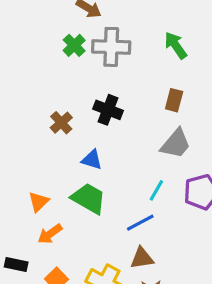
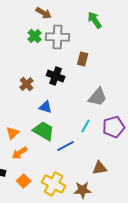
green arrow: (176, 45) -> (95, 20), moved
brown rectangle: (174, 100) -> (83, 59), moved
blue line: (140, 223) -> (66, 146), moved
brown triangle: (142, 258) -> (100, 168), moved

